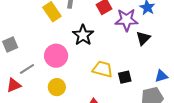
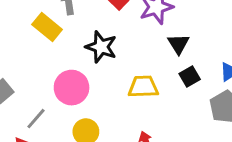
black triangle: (143, 38) -> (178, 44), moved
black square: (125, 77) -> (190, 77), moved

